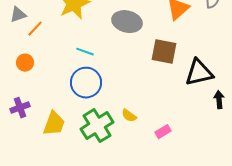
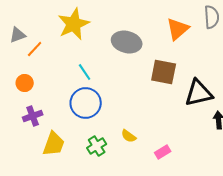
cyan line: (85, 52) -> (85, 72), turned 36
purple cross: (20, 108) -> (33, 116), moved
green cross: (97, 126) -> (97, 146), size x0.6

